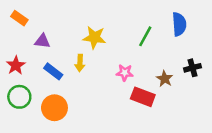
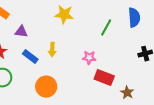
yellow star: (94, 38) -> (64, 15), moved
brown star: (165, 79) -> (127, 93), moved
orange circle: (54, 108) -> (46, 87), moved

